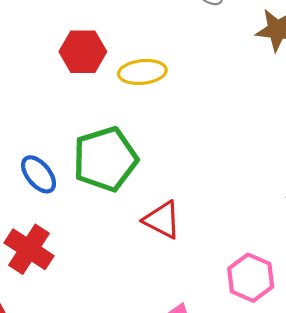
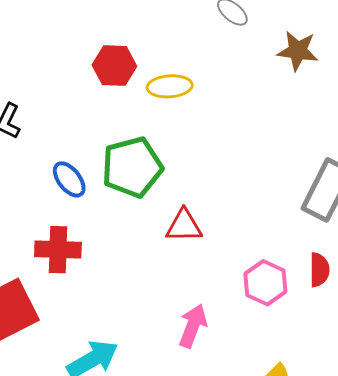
red triangle: (162, 220) -> (184, 226), turned -30
red cross: (29, 249) -> (58, 250), turned -33

